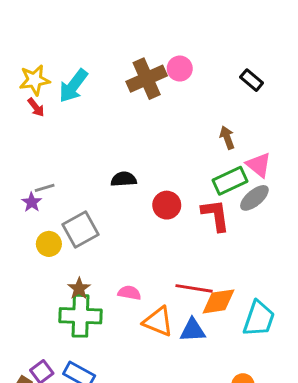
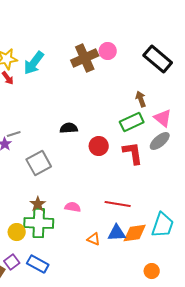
black rectangle: (252, 80) -> (158, 59), size x1.8
green rectangle: (230, 181) -> (132, 122), moved
yellow circle: (49, 244) -> (17, 232), moved
orange diamond: (219, 301) -> (135, 233), moved
orange triangle: (158, 322) -> (94, 239), moved, size x0.6

